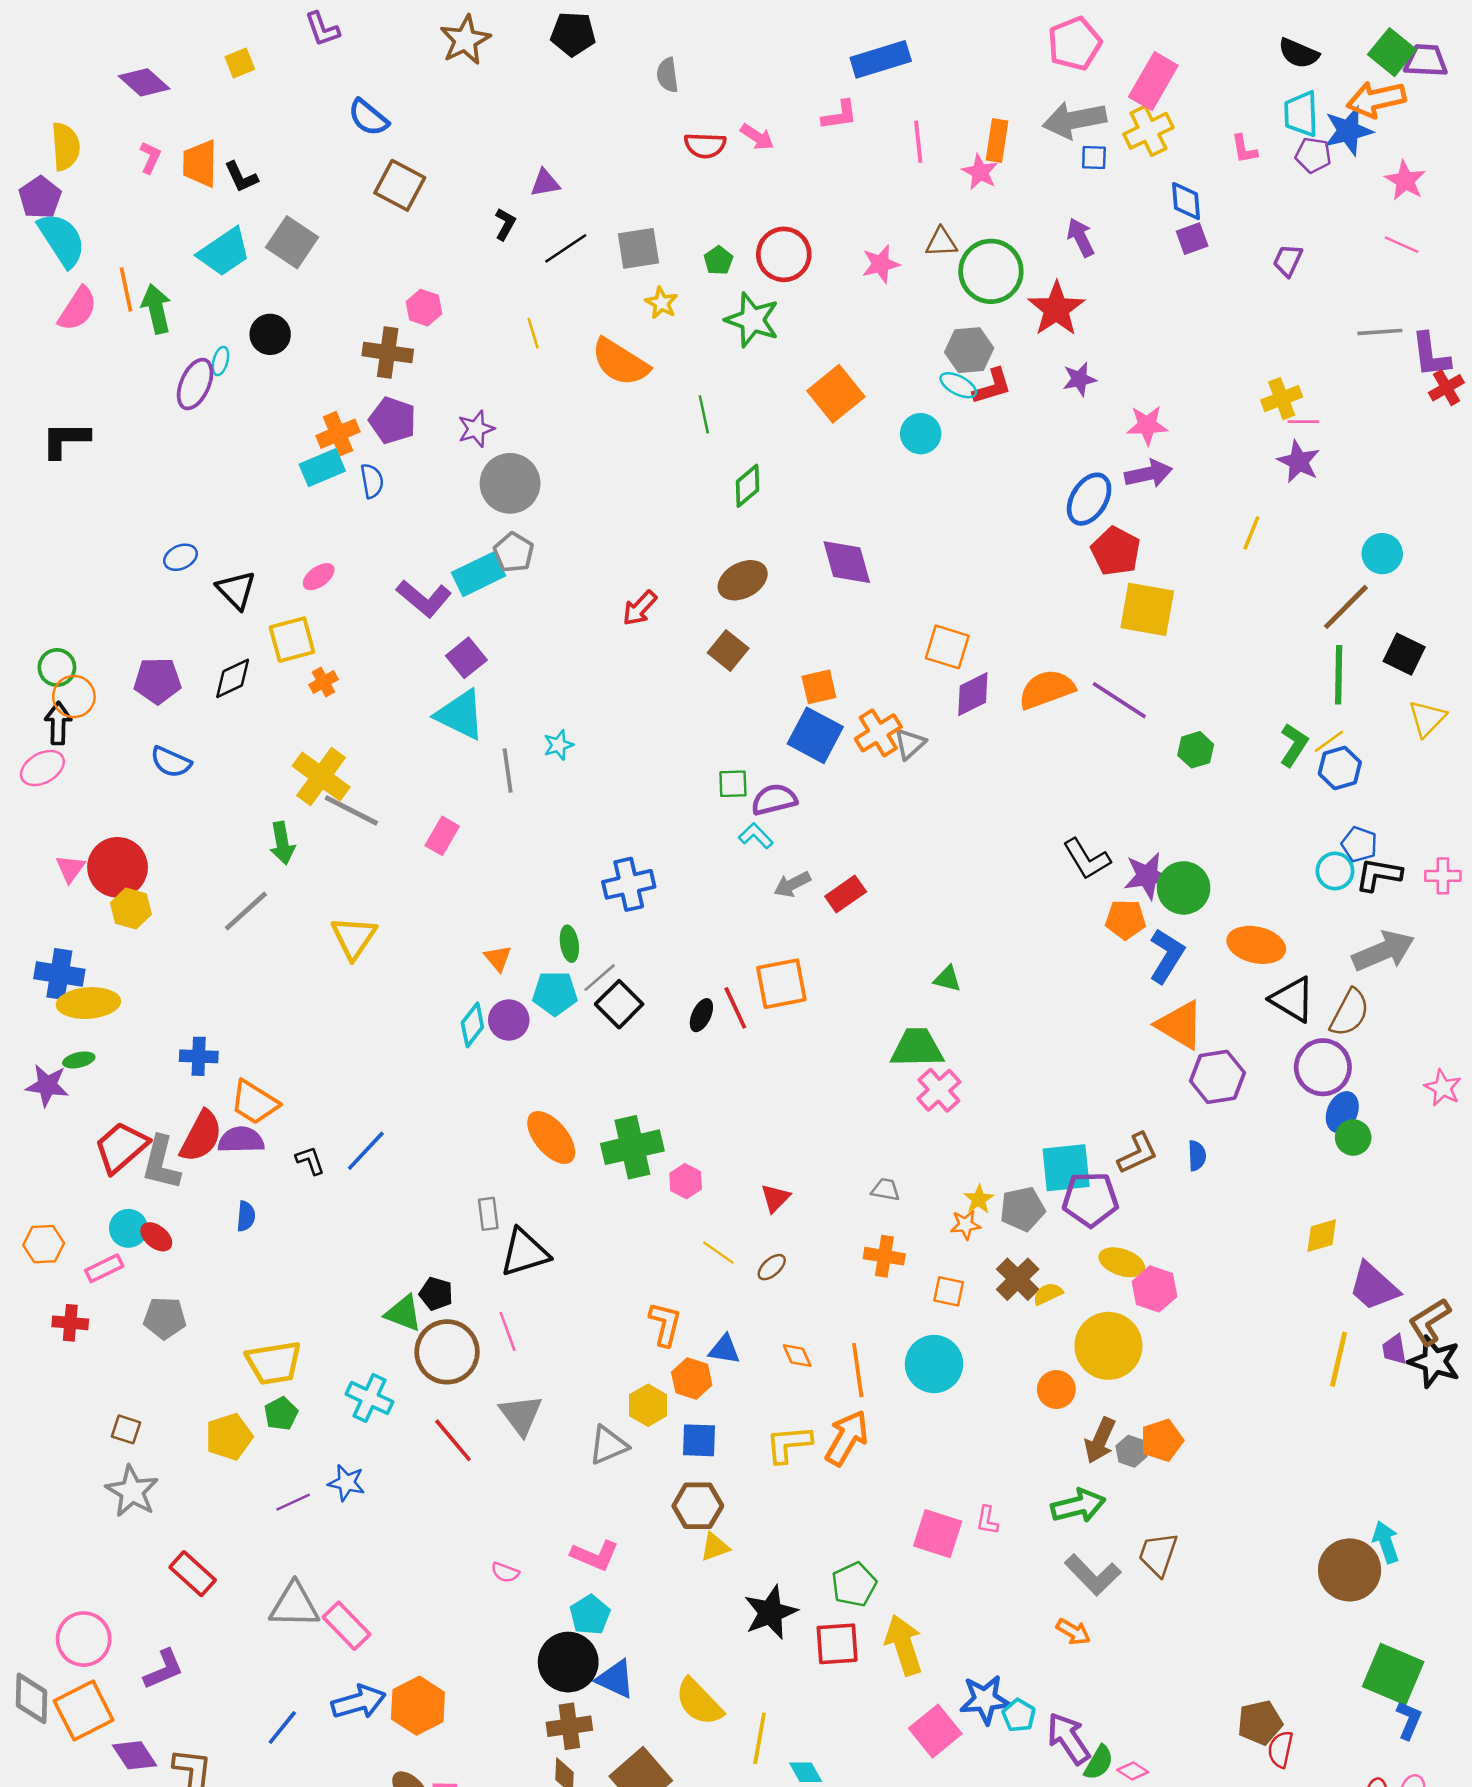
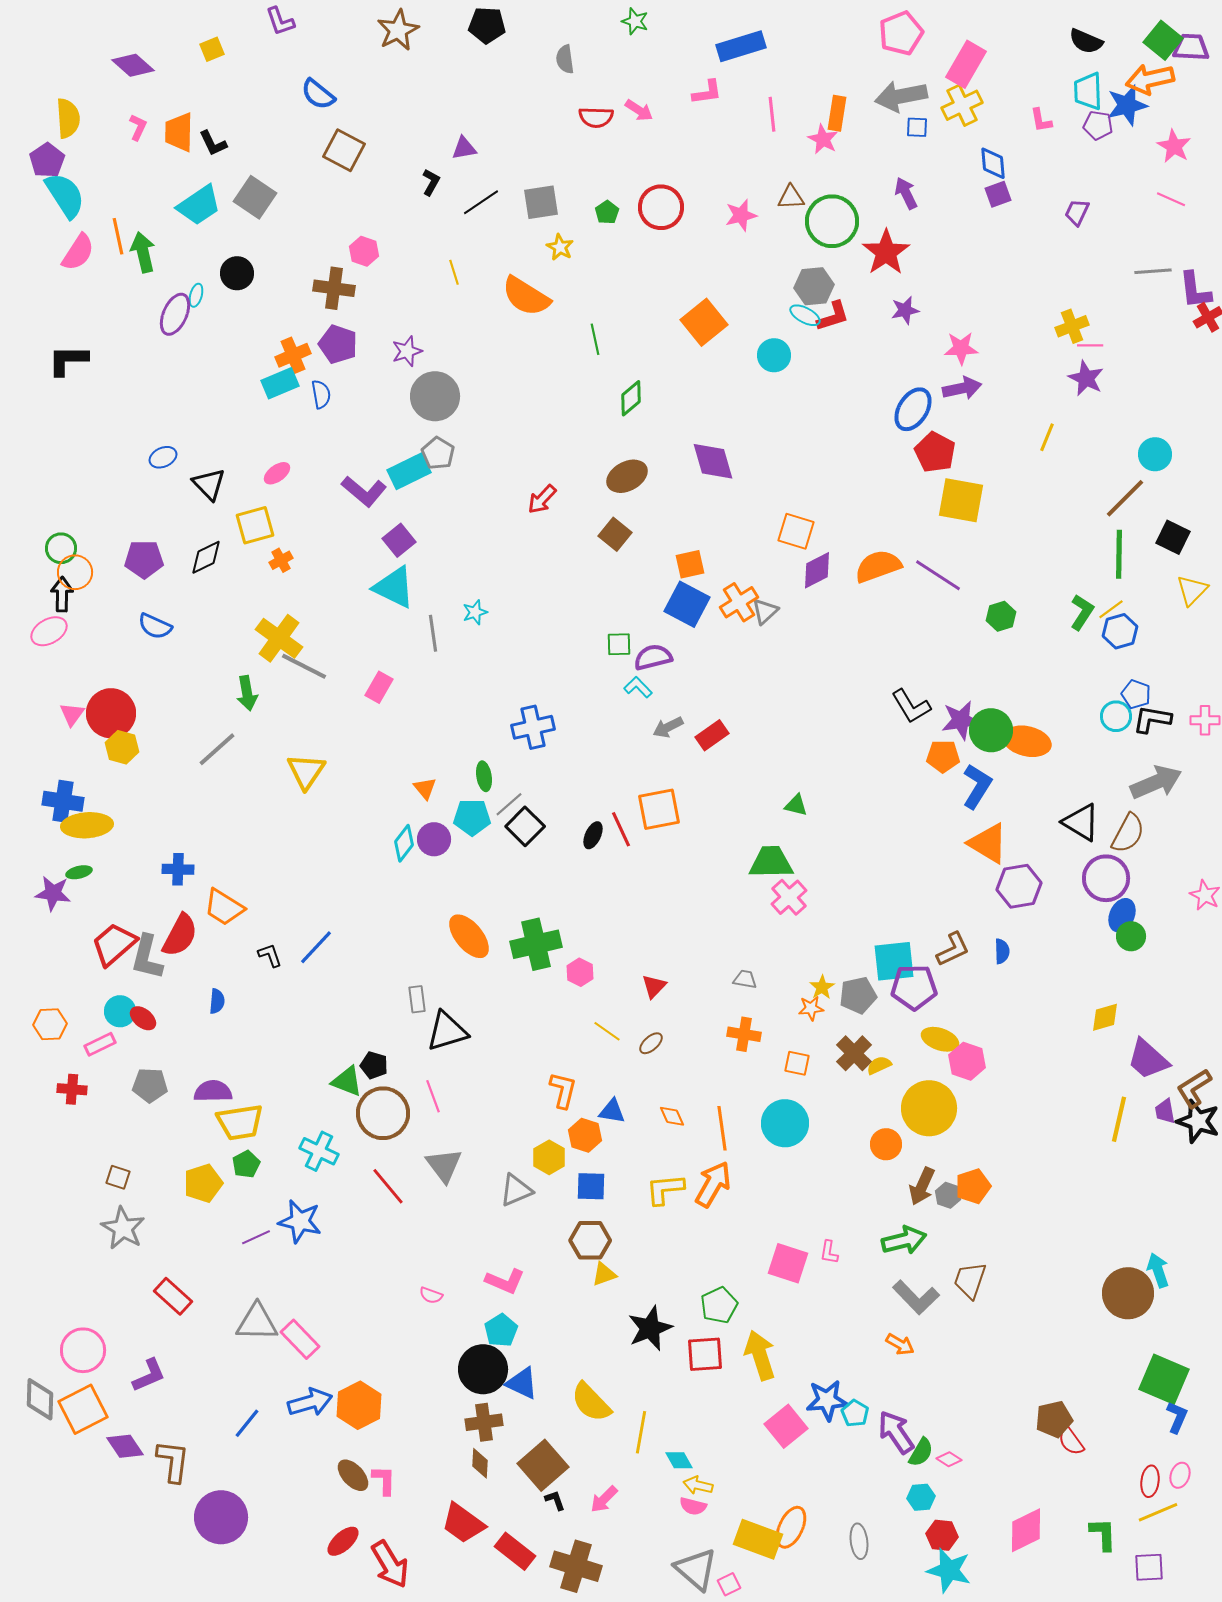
green star: (752, 320) -> (635, 21), moved, size x0.6
orange ellipse: (1256, 945) -> (1027, 741), moved
purple semicircle: (241, 1140) -> (213, 1091), moved
blue star: (346, 1483) -> (300, 1221), size x1.4
red semicircle: (1280, 1749) -> (1071, 1441), turned -48

